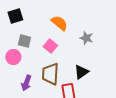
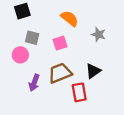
pink square: (50, 46) -> (60, 43), turned 32
brown trapezoid: (50, 74) -> (60, 73), turned 65

